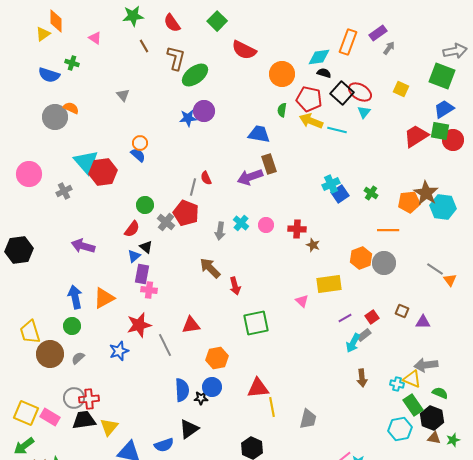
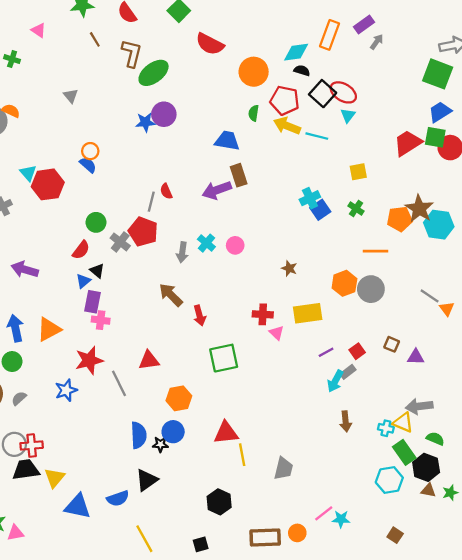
yellow square: (401, 89) -> (358, 172), moved, turned -35
cyan triangle: (86, 162) -> (28, 173), size x0.6
red cross: (297, 229) -> (263, 314), moved

